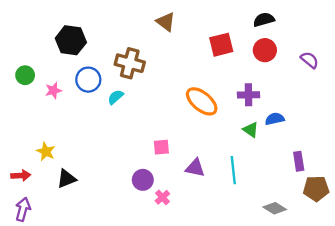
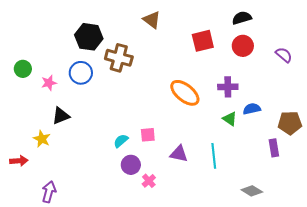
black hexagon: (71, 40) -> (89, 37), moved
cyan semicircle: (116, 97) -> (121, 141), moved
black triangle: (66, 179) -> (61, 116), moved
brown pentagon: (316, 189) -> (290, 123), moved
purple arrow: (23, 209) -> (49, 192), moved

